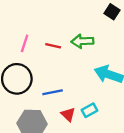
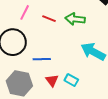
cyan rectangle: (90, 110) -> (71, 80), turned 48

